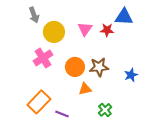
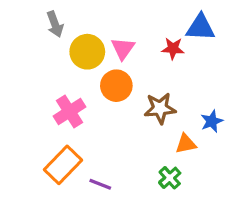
pink triangle: (85, 29) -> (123, 48), moved
pink cross: (43, 58) -> (69, 112), moved
orange circle: (75, 67) -> (116, 86), moved
orange triangle: (85, 89) -> (186, 144), moved

